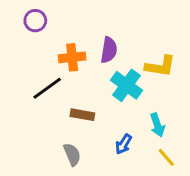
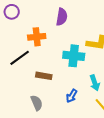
purple semicircle: (109, 50) -> (62, 17), moved
cyan cross: (126, 85) -> (74, 56), turned -30

